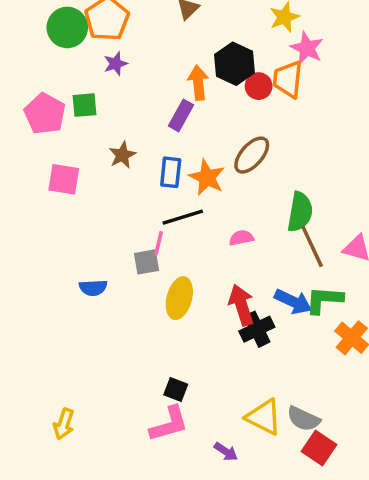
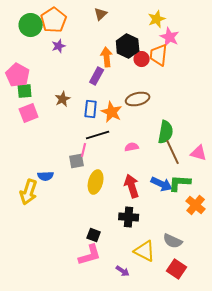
green square: (84, 105) -> (25, 91), moved
brown ellipse: (252, 155) -> (138, 99), turned 35
pink square: (64, 179) -> (29, 113), turned -30
black cross: (257, 329) -> (129, 217), moved, turned 30
gray semicircle: (303, 419) -> (173, 241), moved
yellow arrow: (64, 424) -> (29, 192), moved, size x1.4

